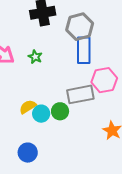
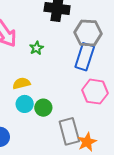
gray rectangle: (80, 94) -> (69, 131), moved, turned 68
yellow semicircle: (28, 107) -> (21, 83), moved

